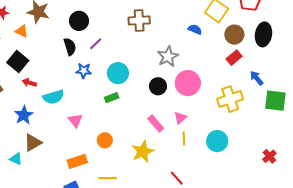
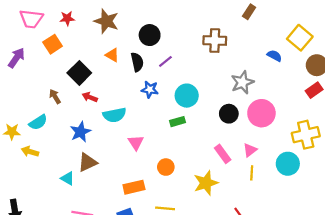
orange triangle: (22, 31) -> (112, 55), moved
cyan circle: (217, 141) -> (288, 164), moved

